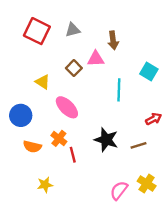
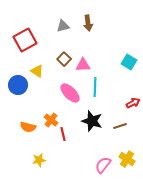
red square: (37, 31) -> (25, 40), moved, turned 35
brown arrow: (113, 40) -> (88, 23), moved
pink triangle: (96, 59) -> (83, 65), moved
cyan line: (119, 90) -> (95, 87), moved
pink ellipse: (67, 107) -> (70, 93), moved
blue circle: (21, 115) -> (18, 85), moved

